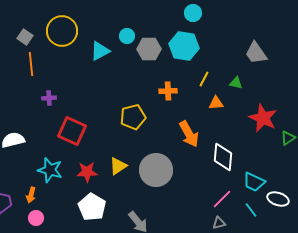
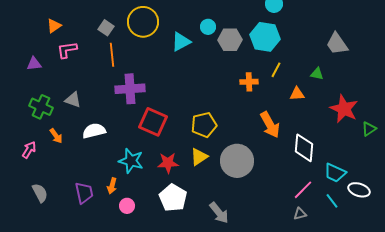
yellow line: (204, 79) -> (276, 70), moved
purple cross: (49, 98) -> (130, 89), size x2.0
yellow pentagon: (133, 117) -> (204, 125), moved
pink circle: (36, 218) -> (127, 206), moved

